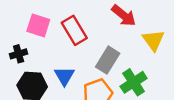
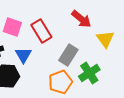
blue triangle: (64, 76) -> (23, 55), moved

